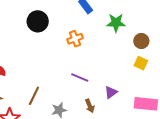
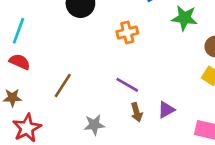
brown line: (34, 96) -> (63, 86), moved
brown arrow: (90, 106) -> (137, 112), moved

